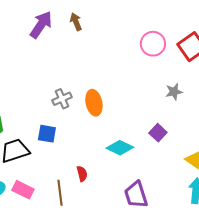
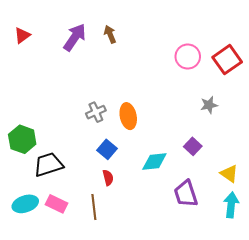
blue square: (47, 134) -> (107, 149), moved, turned 30
cyan diamond: (120, 148) -> (154, 162), turned -32
red semicircle: (82, 174) -> (108, 178), moved
purple trapezoid: (136, 195) -> (186, 194), moved

